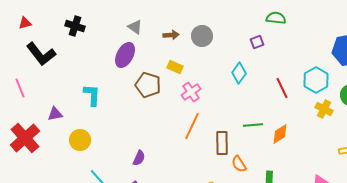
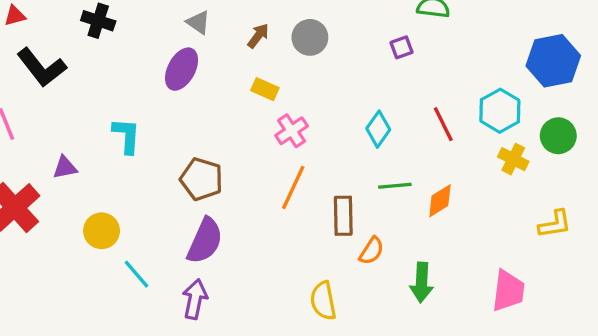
brown arrow: (171, 35) -> (258, 36), turned -49
cyan diamond: (239, 73) -> (378, 129), moved
brown pentagon: (148, 85) -> (202, 179), moved
yellow circle: (80, 140) -> (102, 231), moved
purple semicircle: (139, 158) -> (205, 241), size x1.8
orange semicircle: (239, 164) -> (372, 251), turned -114

